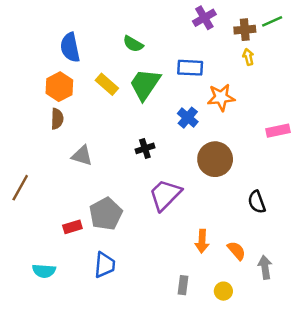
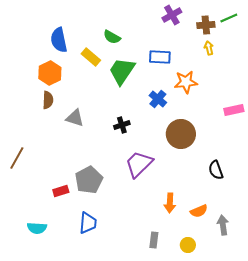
yellow rectangle: (107, 84) -> (91, 57), moved
gray triangle: (82, 156) -> (75, 118), moved
orange semicircle: (236, 251) -> (199, 211), turned 108

